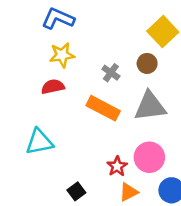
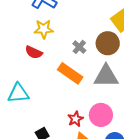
brown circle: (147, 63) -> (108, 43), size x1.5
red semicircle: (53, 87) -> (34, 52), turned -150

